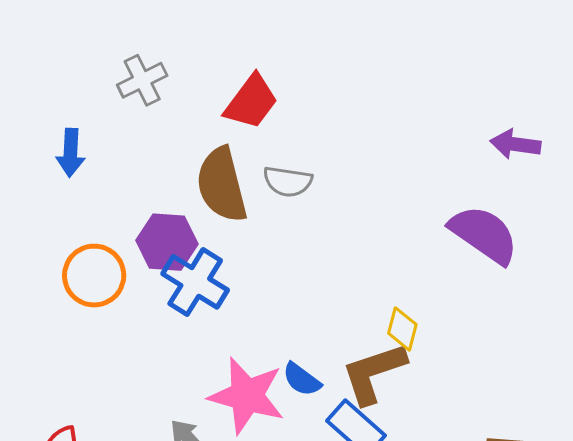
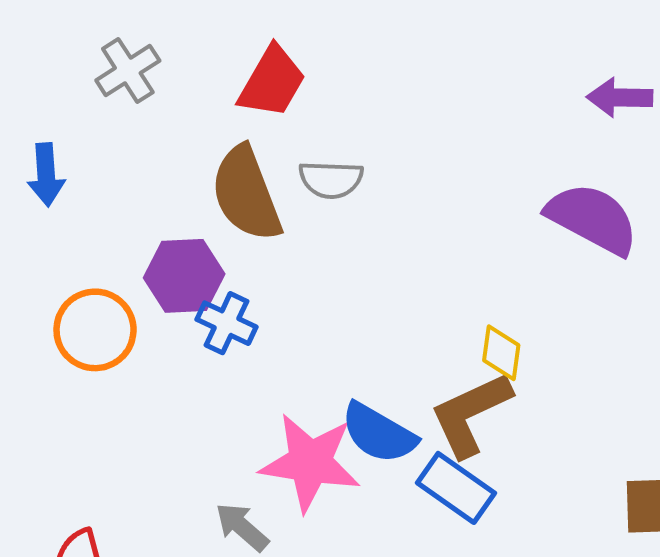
blue cross: (195, 282) -> (226, 323), size x0.7
blue semicircle: (302, 379) -> (379, 433), size x1.5

